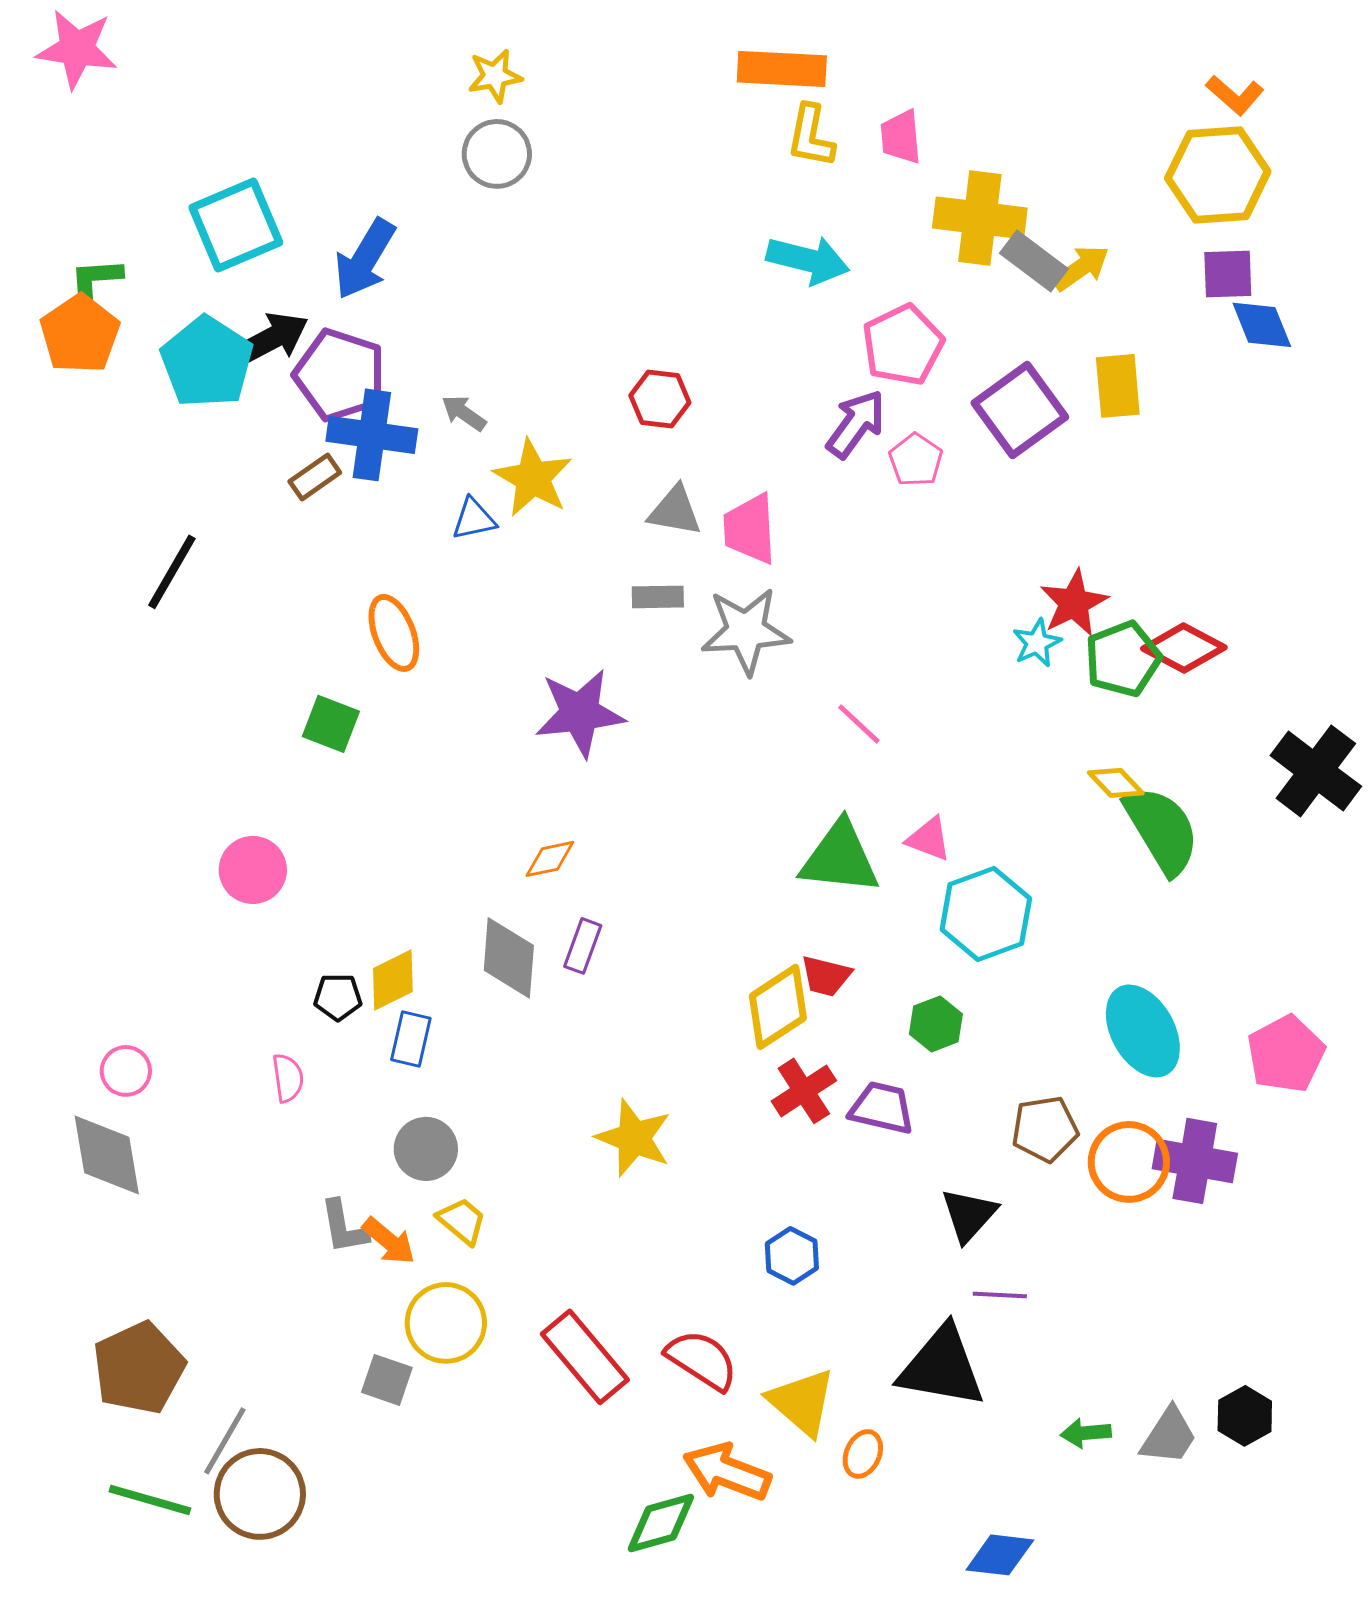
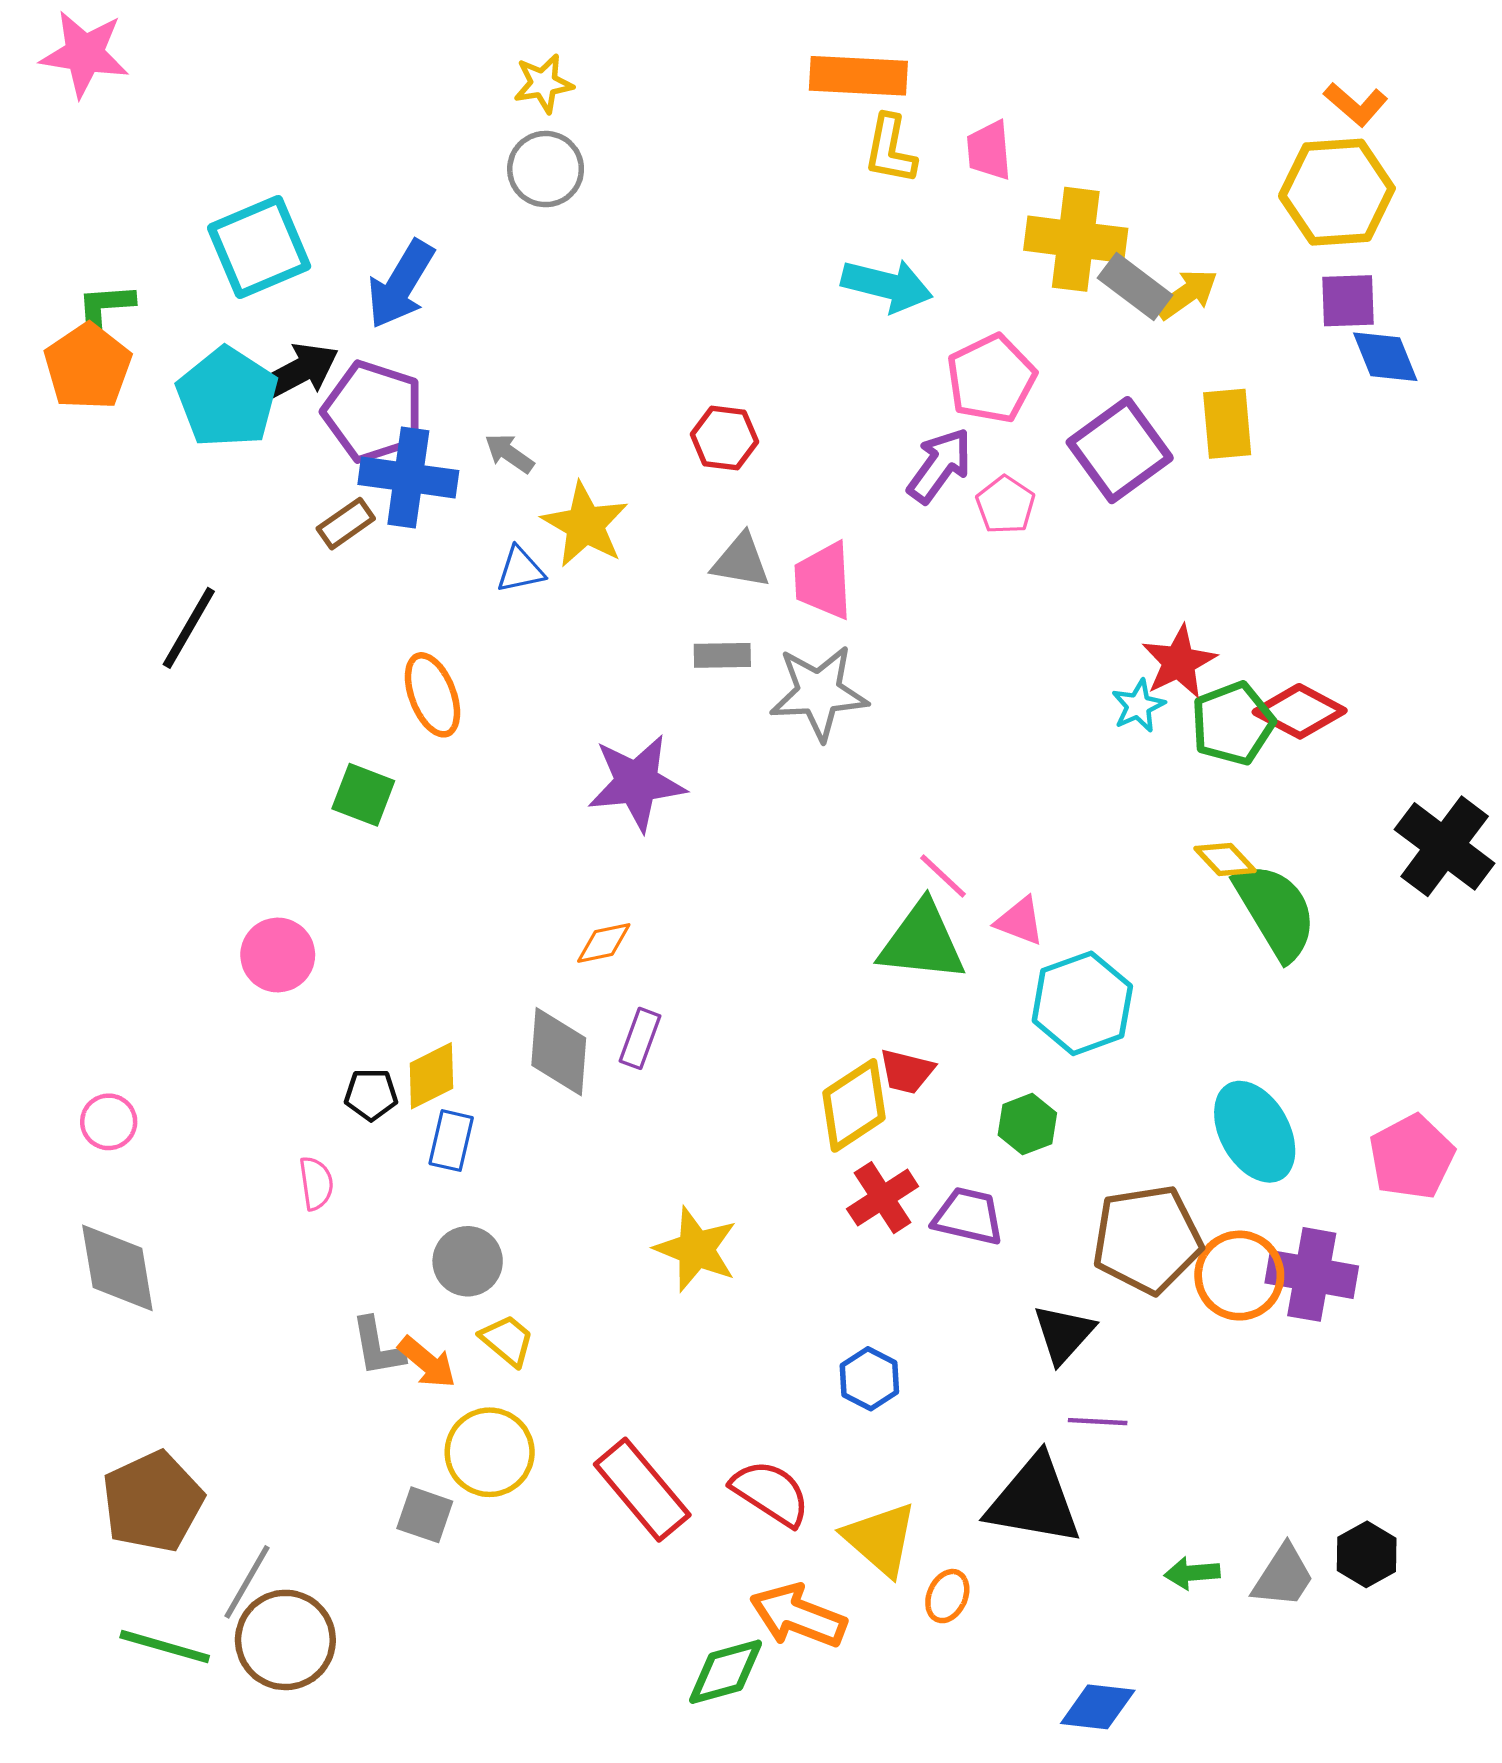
pink line: (859, 724) -> (943, 876), moved
pink circle: (126, 1071) -> (109, 1122), moved
brown pentagon: (1045, 1129) -> (1147, 1239), size x1.5

